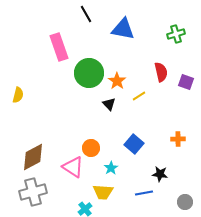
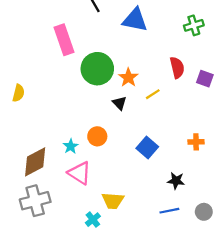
orange circle: (91, 148) -> (97, 136), moved
cyan star: (111, 168) -> (71, 146), moved
blue line: (144, 193) -> (169, 211), moved

